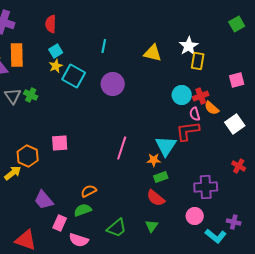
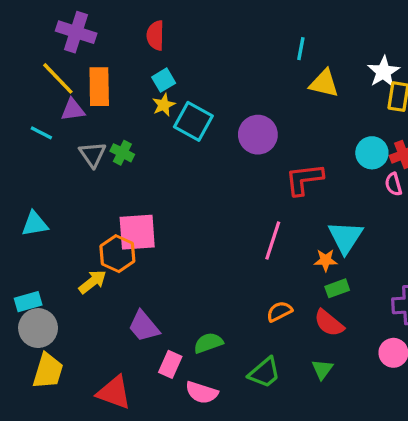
cyan line: (104, 46) -> (301, 49), moved
red L-shape: (188, 131) -> (304, 179), moved
pink square: (60, 143) -> (137, 232), moved, size x1.4
orange semicircle: (89, 191) -> (279, 311), moved

